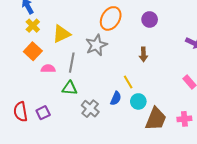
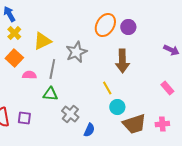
orange ellipse: (111, 18) -> (105, 25), moved
brown arrow: (143, 54) -> (122, 61), size x1.6
blue semicircle: (116, 98) -> (89, 130), moved
purple square: (43, 113) -> (24, 118), turned 32
brown trapezoid: (156, 119) -> (134, 124), turned 50

